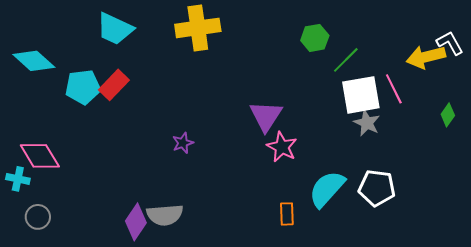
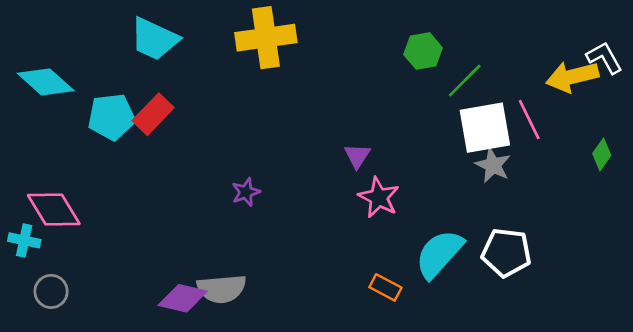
purple triangle: (266, 116) -> (357, 156), size x0.6
orange rectangle: (287, 214) -> (385, 287), turned -60
purple diamond: (136, 222) -> (183, 298), turned 69

